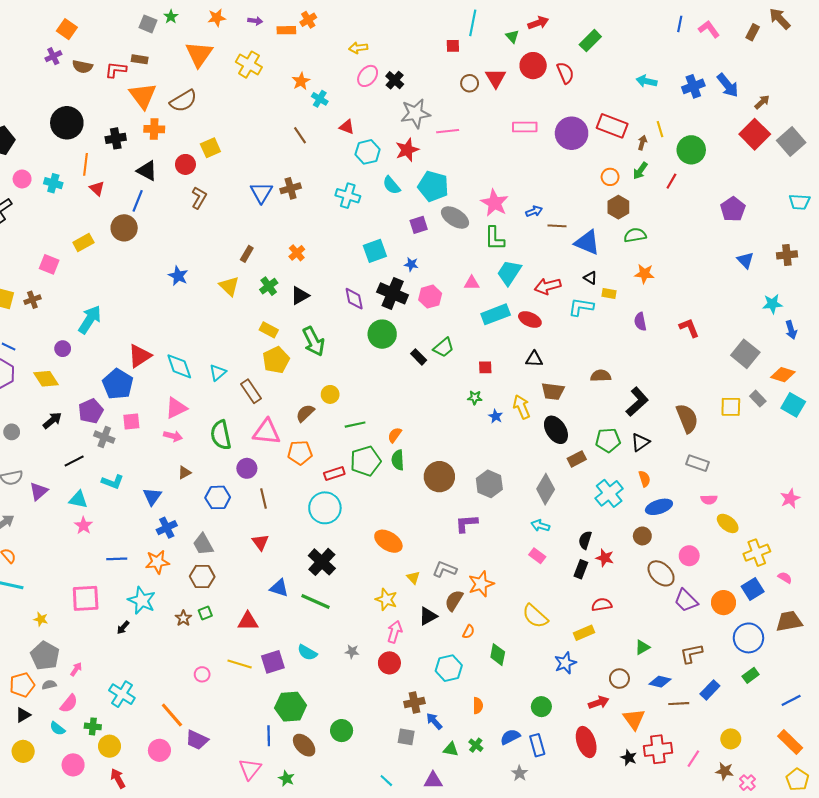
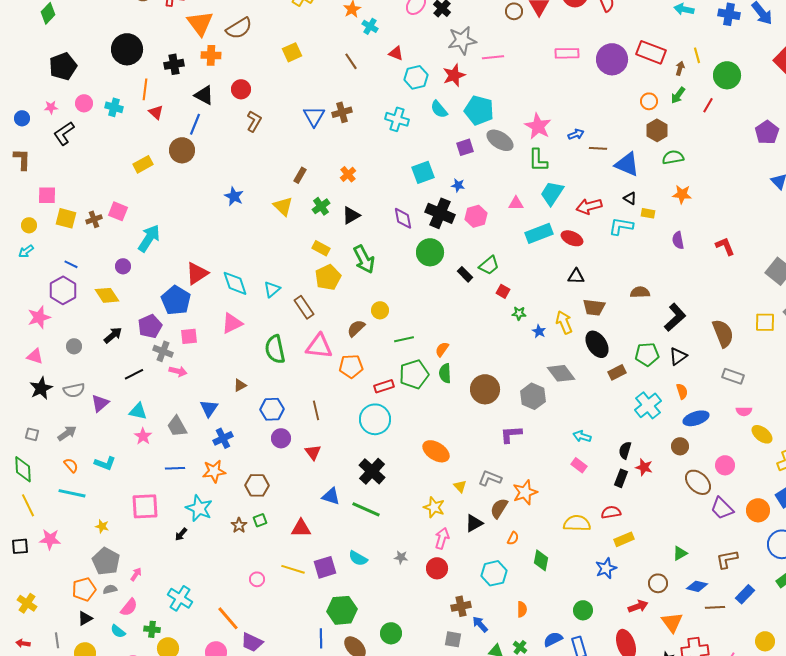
blue cross: (693, 86) -> (729, 14), turned 30
yellow square: (210, 148) -> (292, 52), moved
pink square: (49, 264) -> (118, 211), moved
red square: (485, 367) -> (503, 291), moved, turned 32
pink arrow: (173, 436) -> (178, 371), moved
purple circle: (247, 468) -> (281, 438), moved
cyan L-shape: (113, 482) -> (105, 463), moved
gray diamond: (546, 489) -> (561, 373), moved, turned -68
gray trapezoid: (203, 544) -> (177, 426), moved
red semicircle: (602, 605) -> (611, 512), moved
yellow semicircle: (535, 616) -> (577, 523), turned 140

